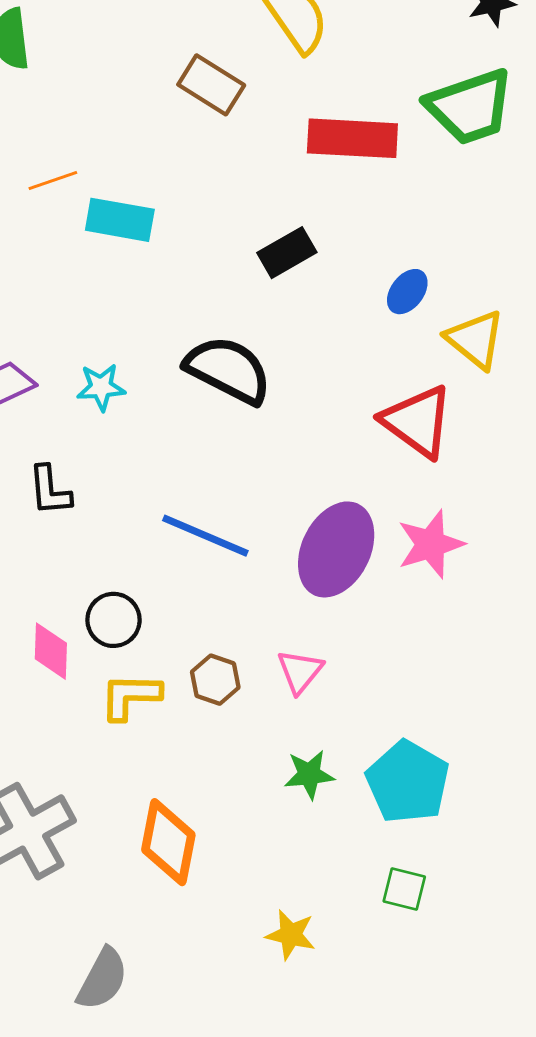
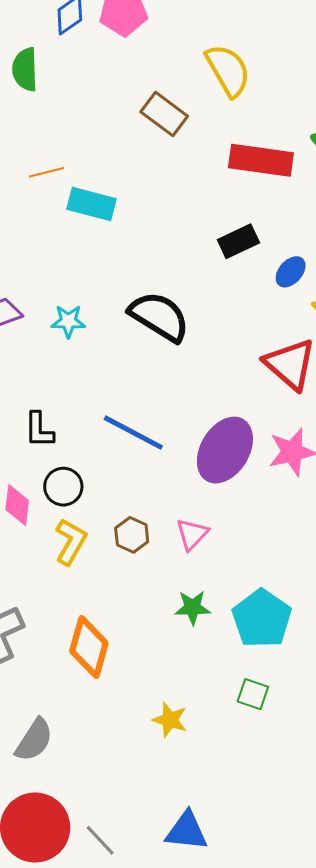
black rectangle: (287, 253) -> (238, 241), moved
black L-shape: (50, 490) -> (39, 430), moved
yellow L-shape: (130, 696) -> (71, 542), turned 114

